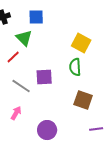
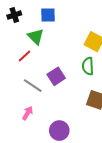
purple square: (44, 77) -> (56, 76), turned -30

